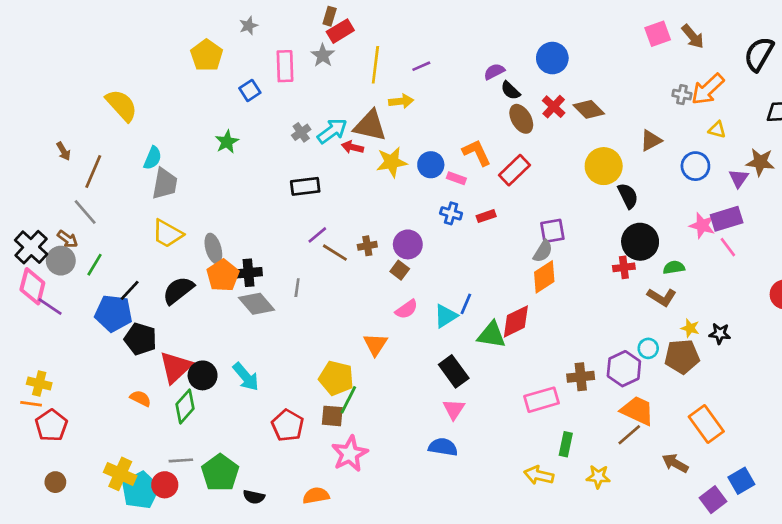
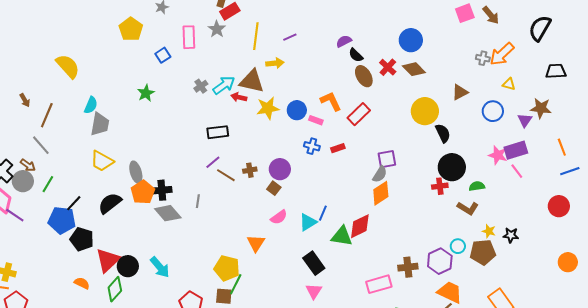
blue circle: (552, 58) -> (411, 40), moved
black rectangle: (305, 186) -> (218, 132), moved

